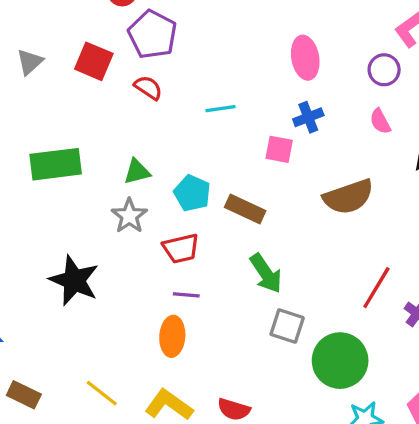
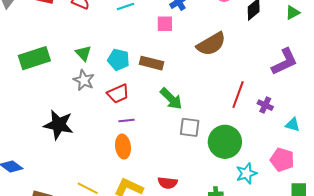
green triangle: (137, 172) -> (83, 53), turned -48

